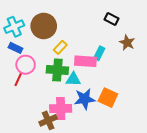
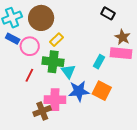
cyan rectangle: (99, 53) -> (99, 62), moved
pink rectangle: (85, 61) -> (121, 53), moved
pink circle: (26, 65) -> (30, 46), moved
red line: (18, 79) -> (29, 75), moved
cyan triangle: (73, 79) -> (68, 71), turned 49

